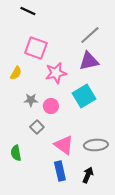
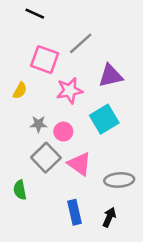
gray line: (90, 35) -> (81, 43), moved
gray square: (37, 127) -> (46, 158), size x1.6
pink triangle: (64, 145) -> (79, 164), moved

